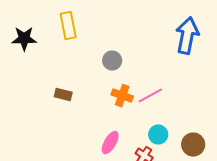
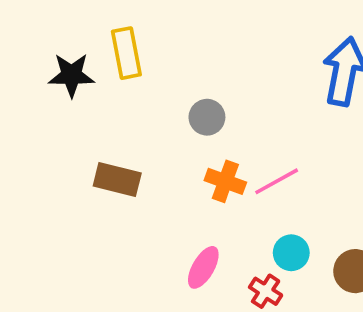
black star: (24, 39) -> (71, 75), moved
brown rectangle: (63, 95) -> (117, 179), size x1.4

